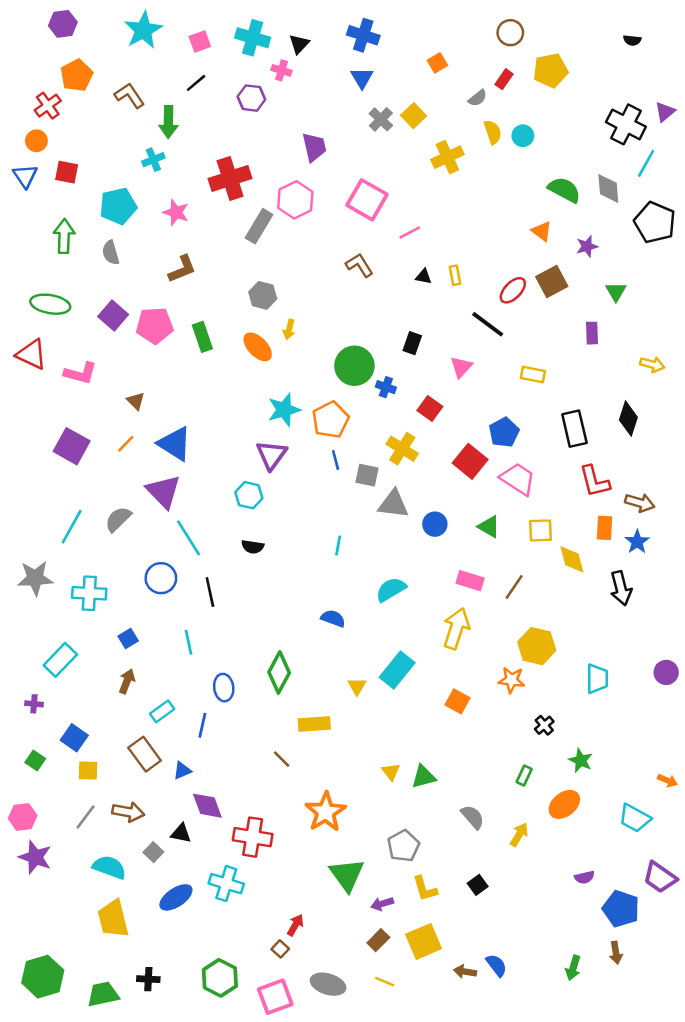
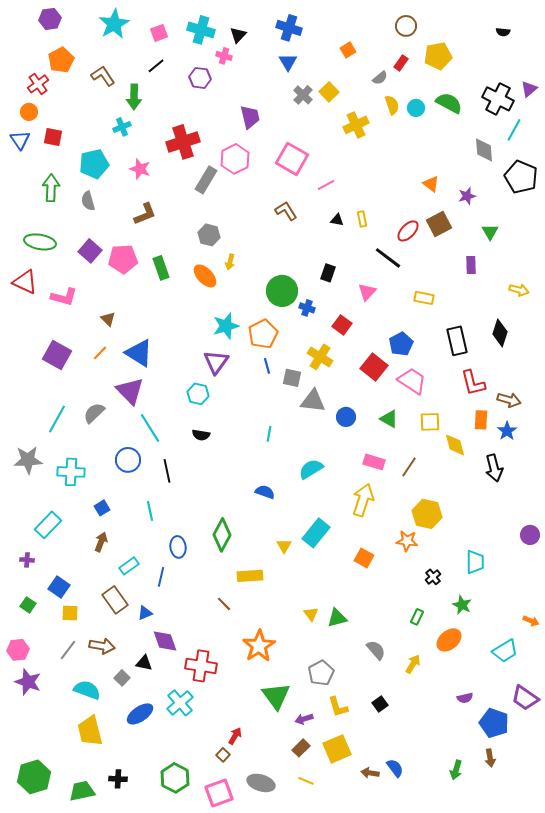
green semicircle: (564, 190) -> (449, 103), moved
cyan trapezoid: (597, 679) -> (475, 562), moved
cyan trapezoid: (635, 818) -> (505, 651), turned -60
cyan cross: (226, 884) -> (180, 703), turned 32

